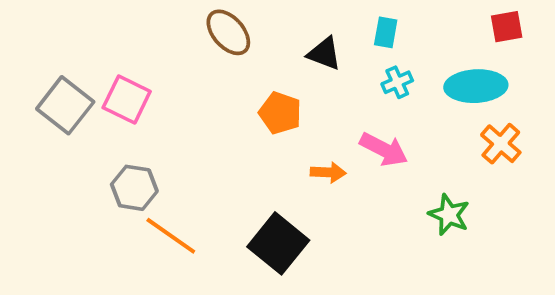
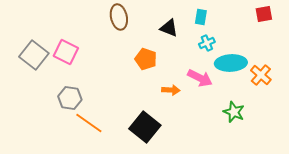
brown ellipse: (228, 32) -> (119, 17), turned 30
cyan ellipse: (476, 86) -> (231, 63), moved

